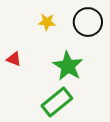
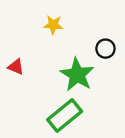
black circle: (88, 22) -> (105, 49), moved, size x0.6

